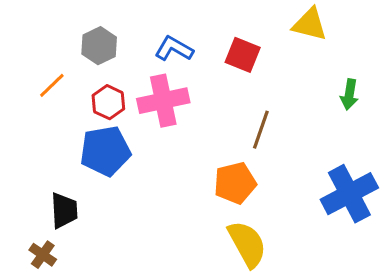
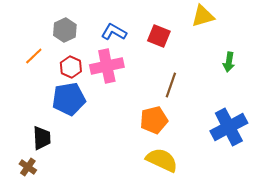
yellow triangle: (310, 24) -> (203, 16), turned -30
yellow semicircle: (247, 244) -> (162, 160), turned -36

